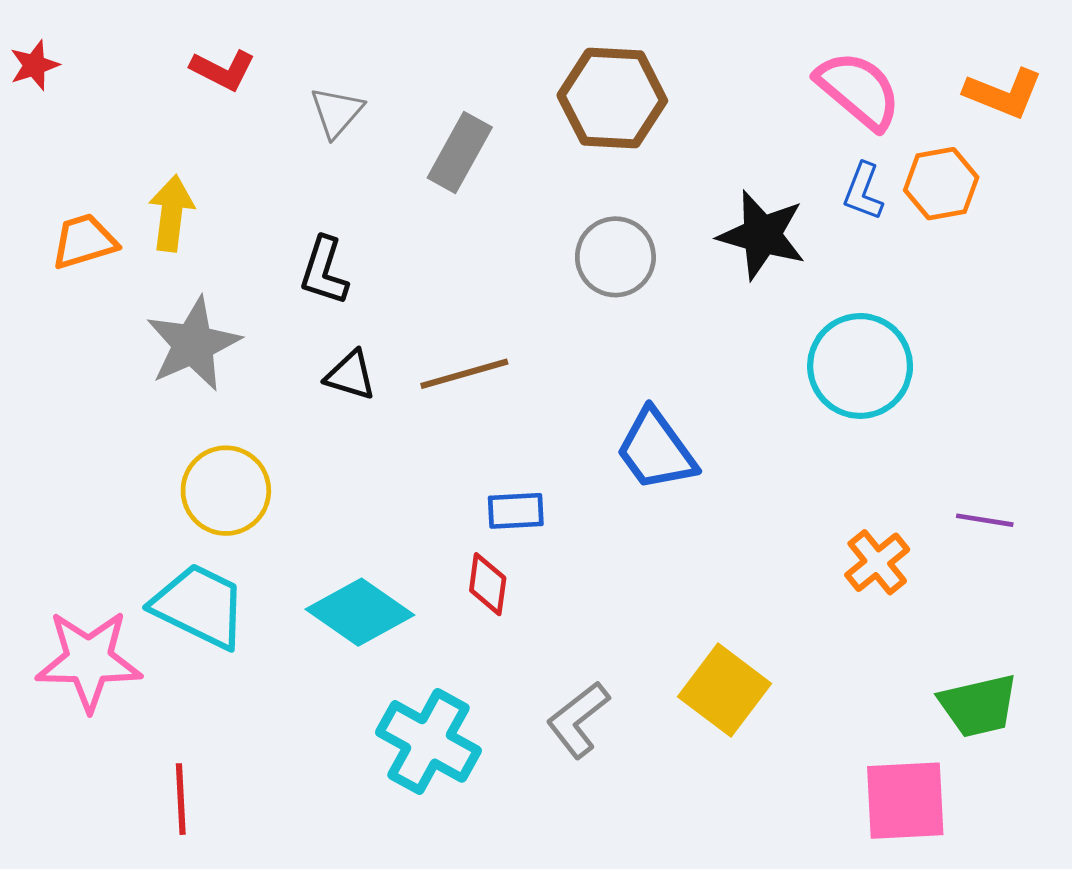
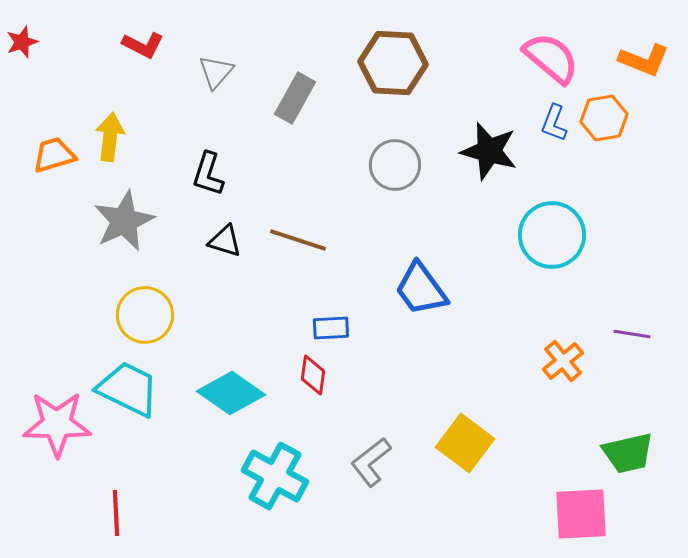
brown line: (464, 374) -> (298, 240), turned 34

